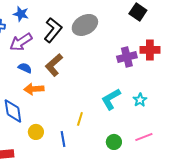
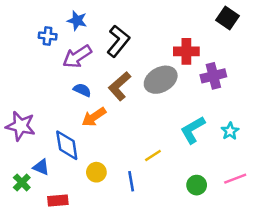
gray ellipse: (85, 25) -> (161, 80), moved
red cross: (150, 50) -> (186, 51), moved
orange arrow: (34, 89) -> (94, 117), turned -30
yellow line: (80, 119) -> (153, 156), turned 40

